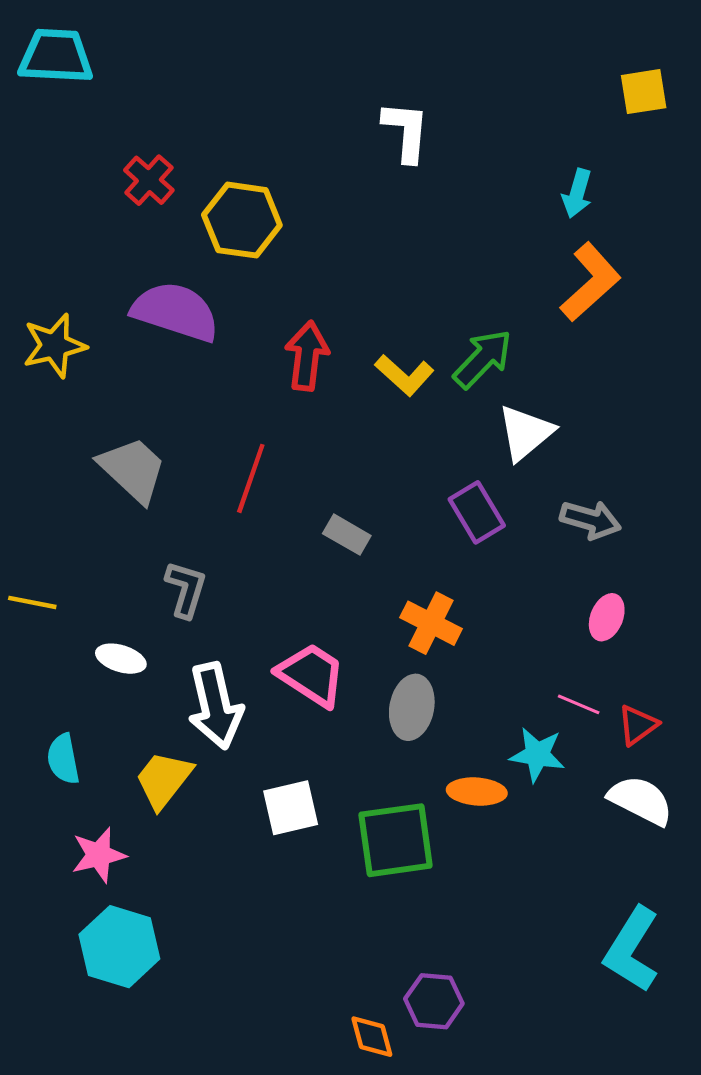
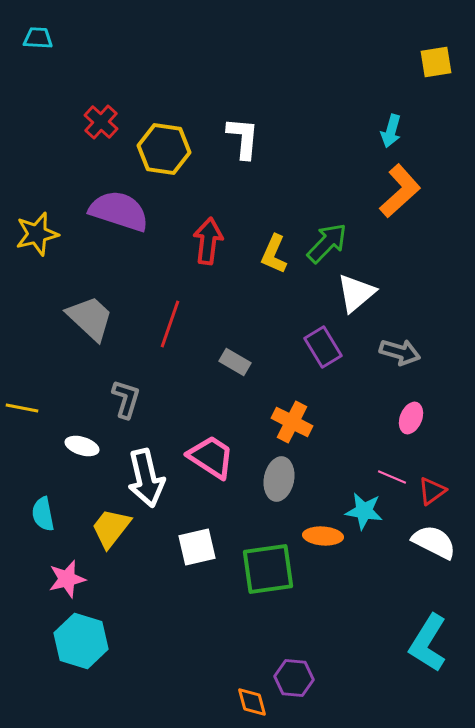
cyan trapezoid: (56, 56) -> (38, 38), size x0.6
white L-shape: (406, 131) -> (243, 138), moved
yellow L-shape: (404, 375) -> (274, 254), turned 72

